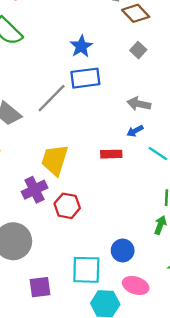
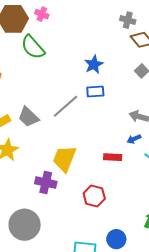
blue rectangle: (85, 78) -> (95, 91), size x0.7
purple cross: (35, 190) -> (46, 183), turned 35
red hexagon: (67, 206) -> (94, 196), moved

